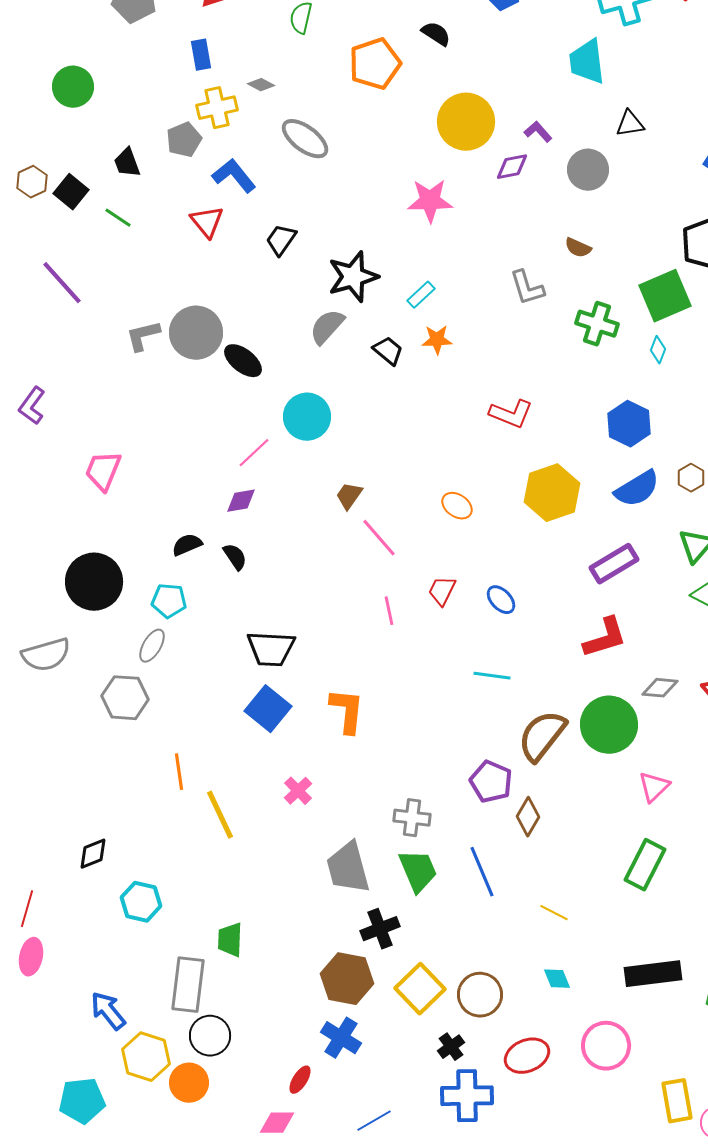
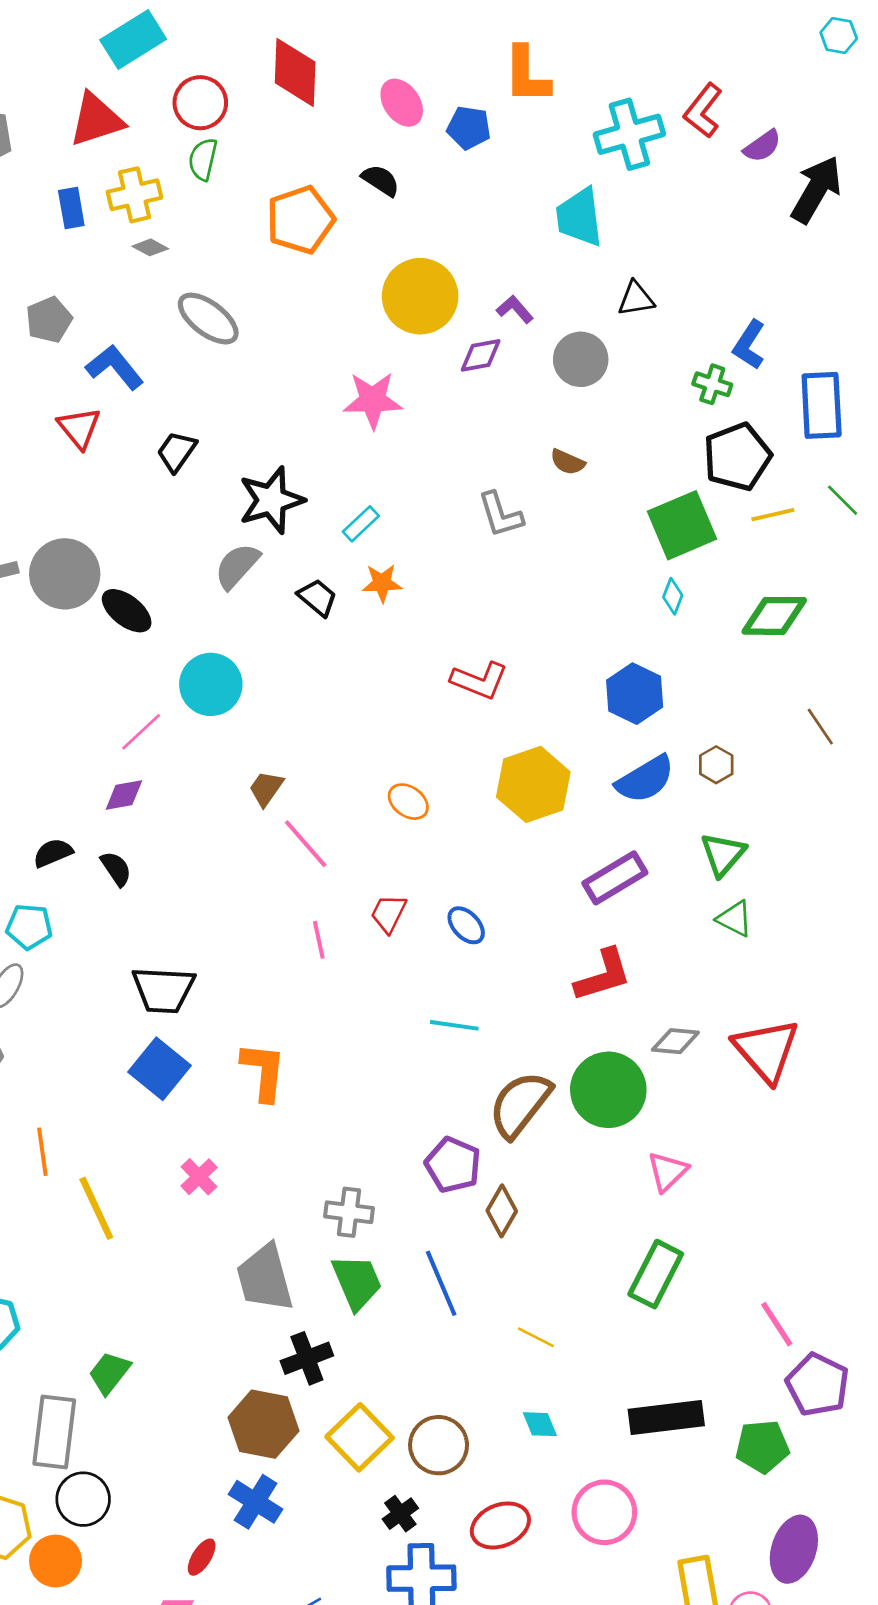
yellow cross: (217, 108) -> (134, 195), moved
green cross: (597, 324) -> (712, 384), moved, size x0.7
green trapezoid: (230, 940) -> (109, 1373), turned 36

